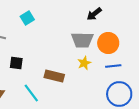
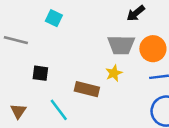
cyan square: (27, 18) -> (54, 18), turned -32
yellow star: (84, 63) -> (114, 73), moved

